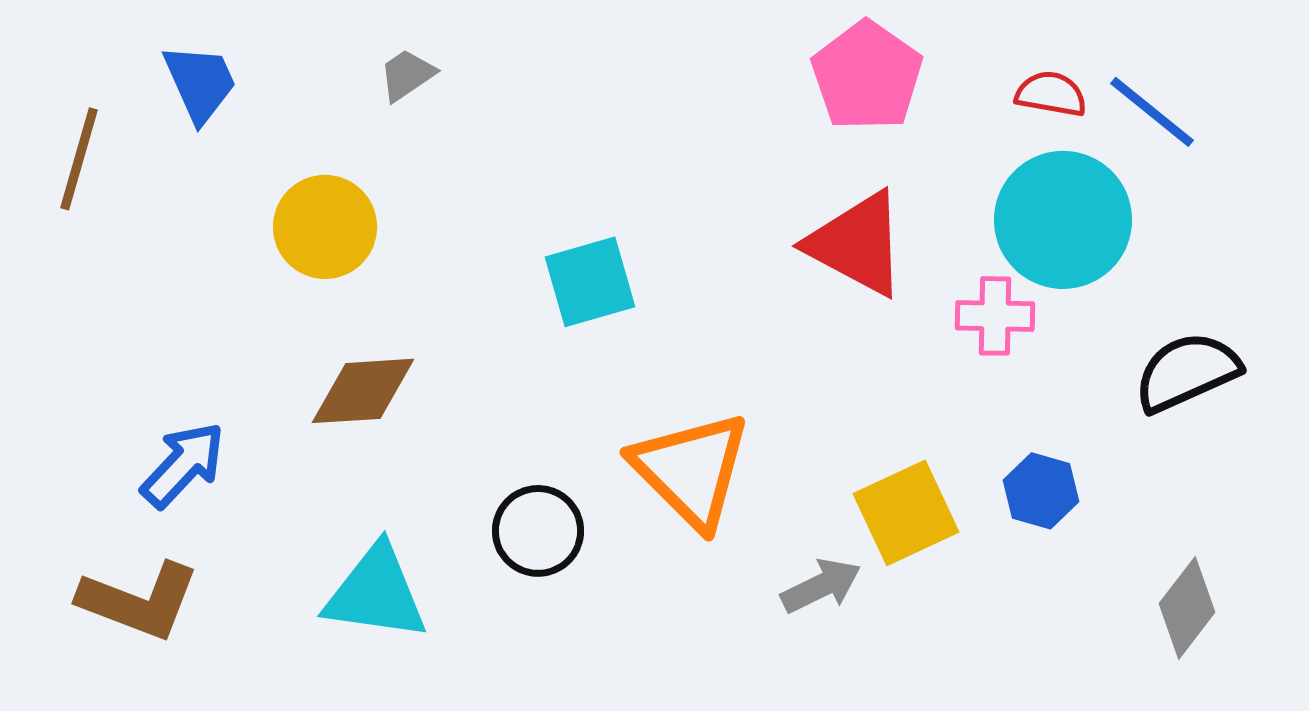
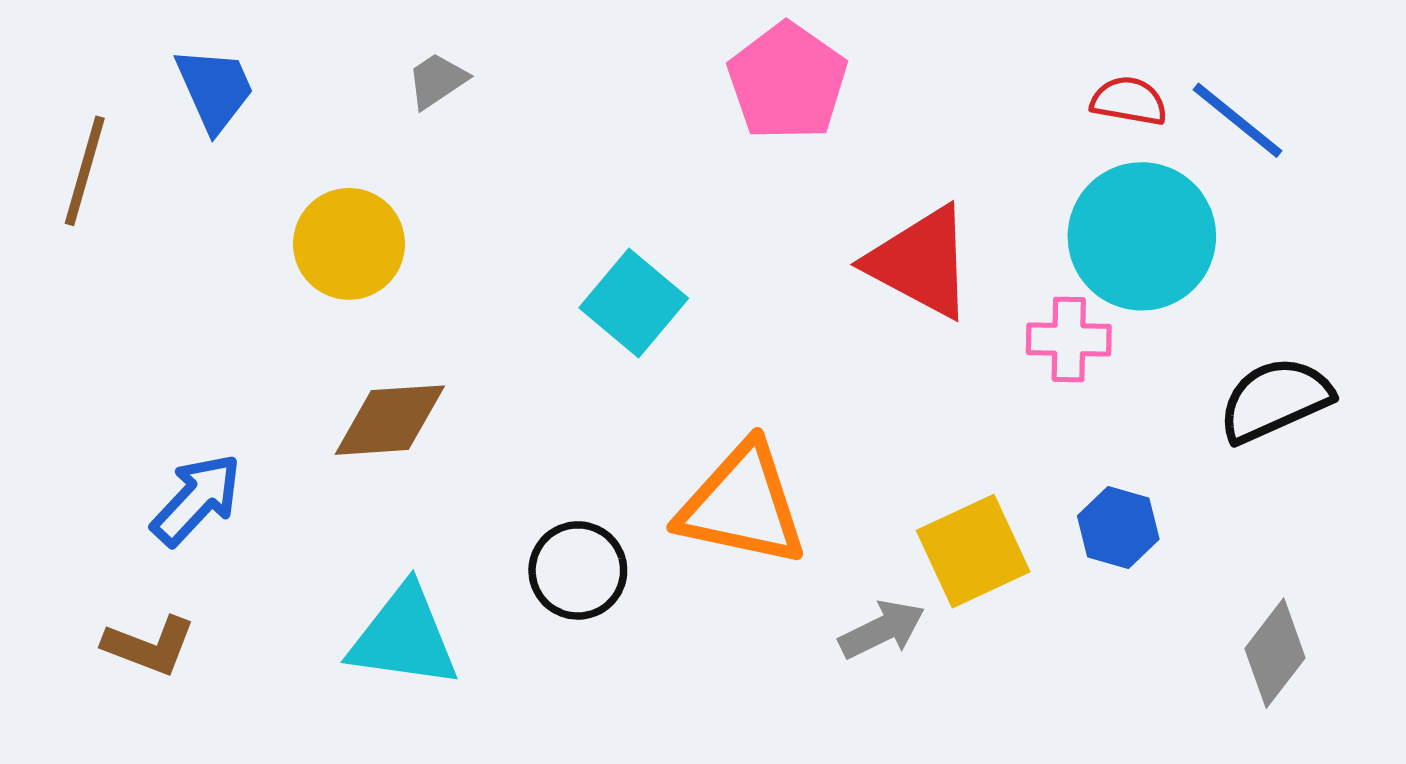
pink pentagon: (867, 76) -> (787, 82), moved
cyan square: (590, 282) -> (634, 303), turned -34
orange triangle: (691, 470) -> (742, 505), turned -33
brown L-shape: (139, 601) -> (149, 646), size x0.7

